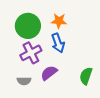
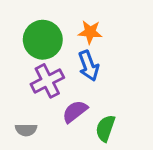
green semicircle: (86, 76) -> (105, 128), moved
gray semicircle: (24, 81) -> (26, 130), moved

